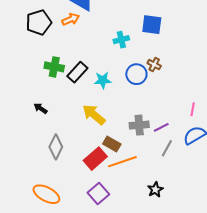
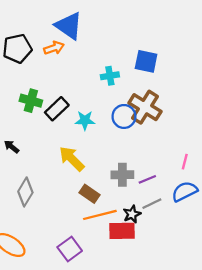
brown cross: (154, 65) -> (145, 107), size x2.0
gray line: (167, 148) -> (152, 204), turned 30
red rectangle: (95, 159) -> (122, 231), moved, turned 35
black star: (155, 190) -> (132, 214), moved

